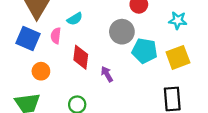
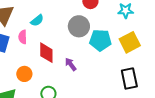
orange circle: (41, 71) -> (24, 74), moved

